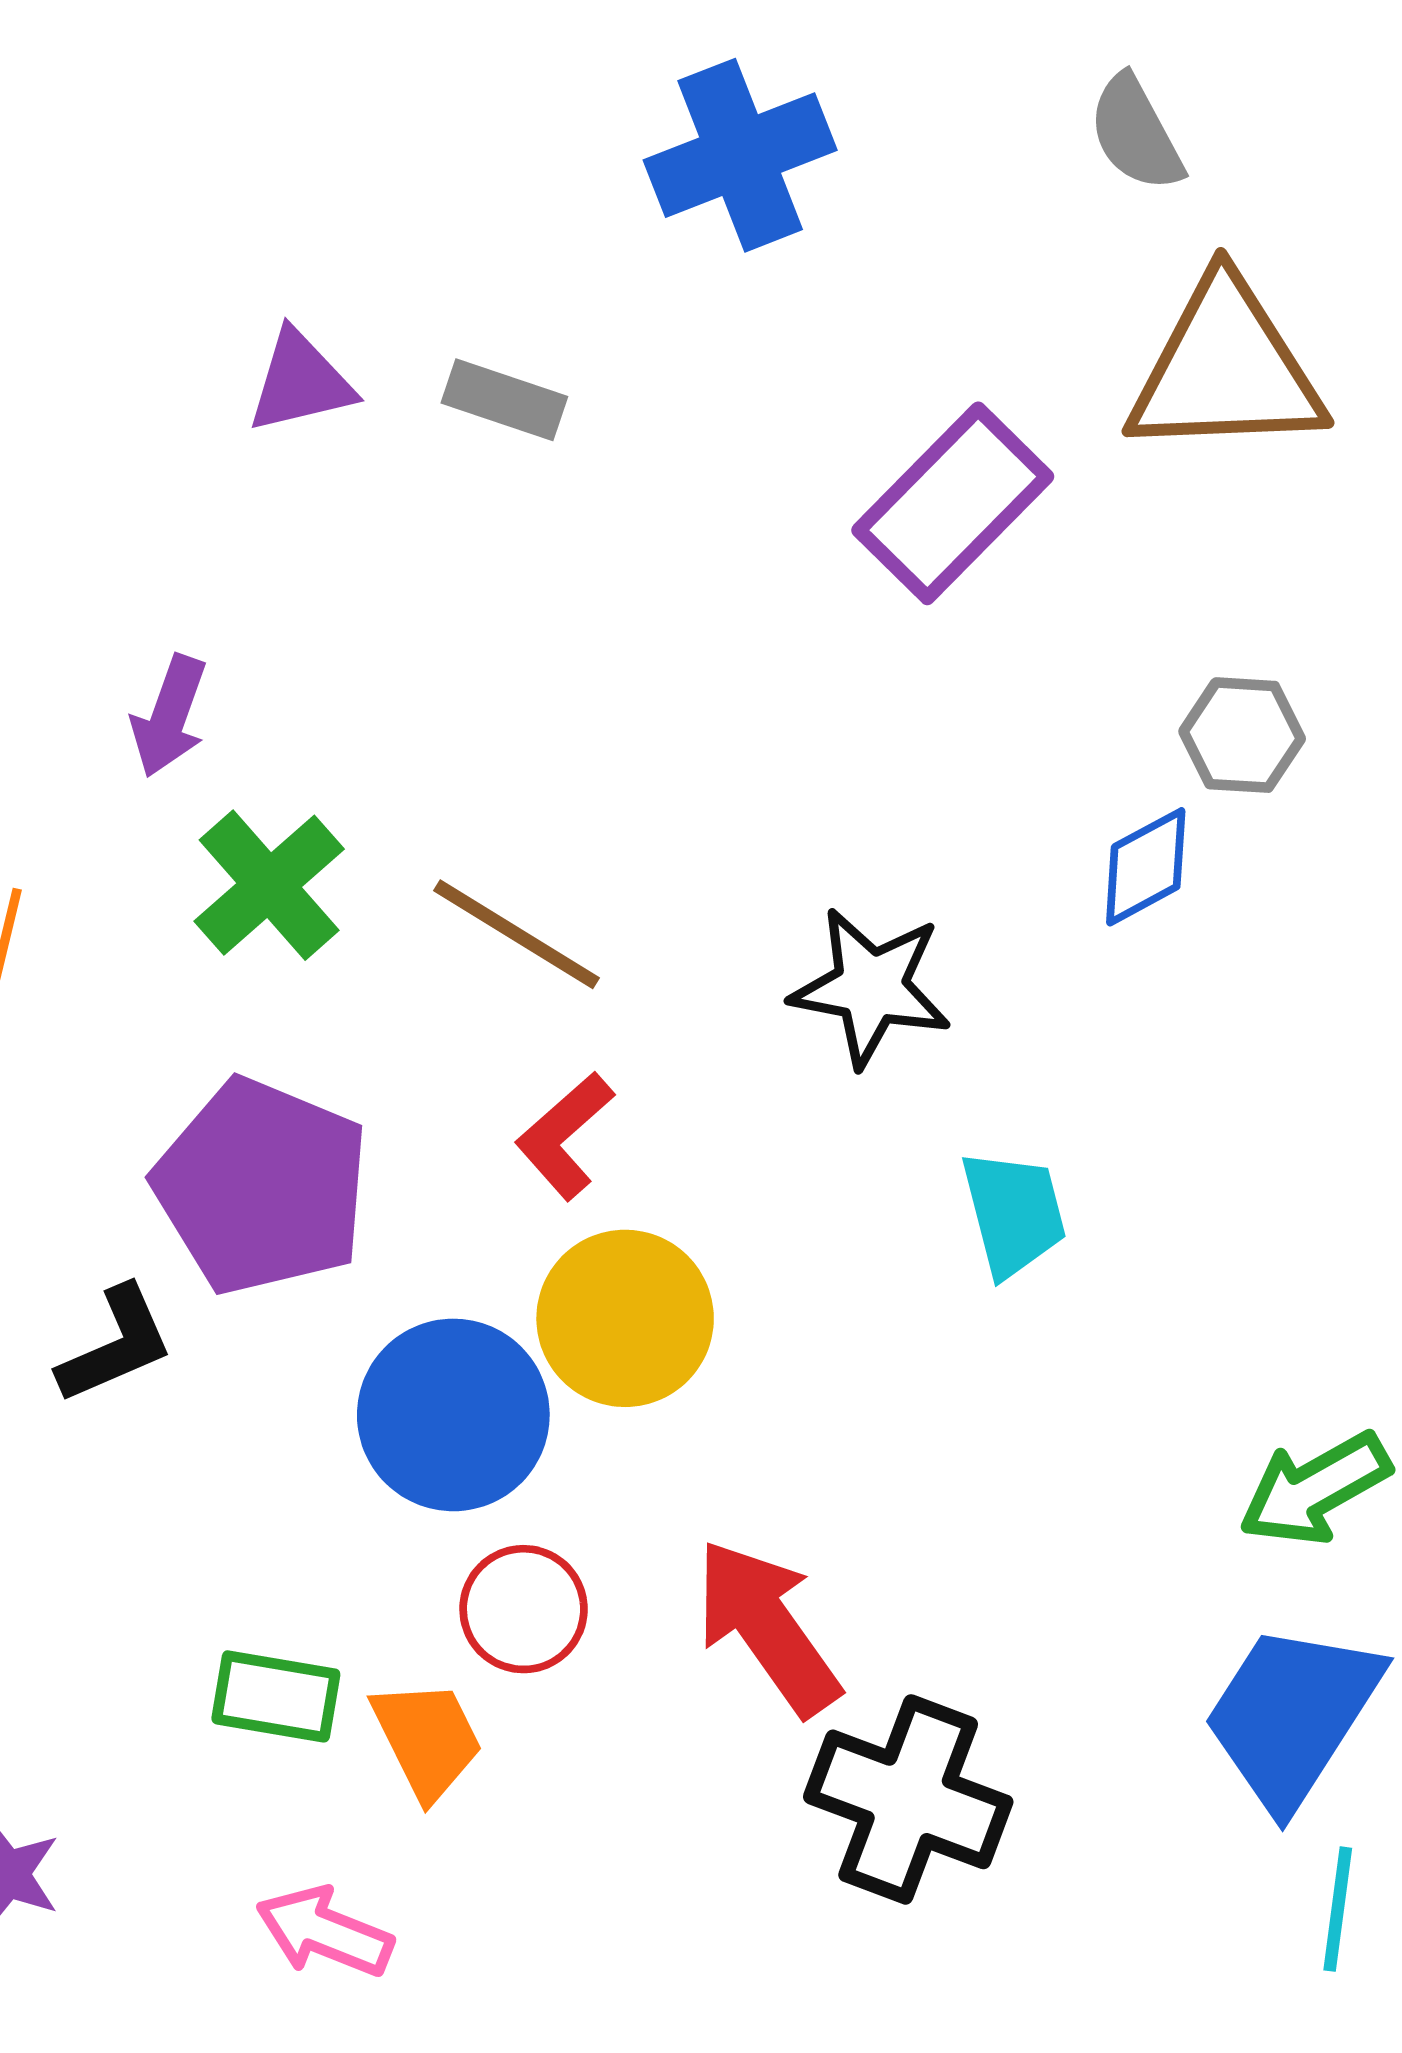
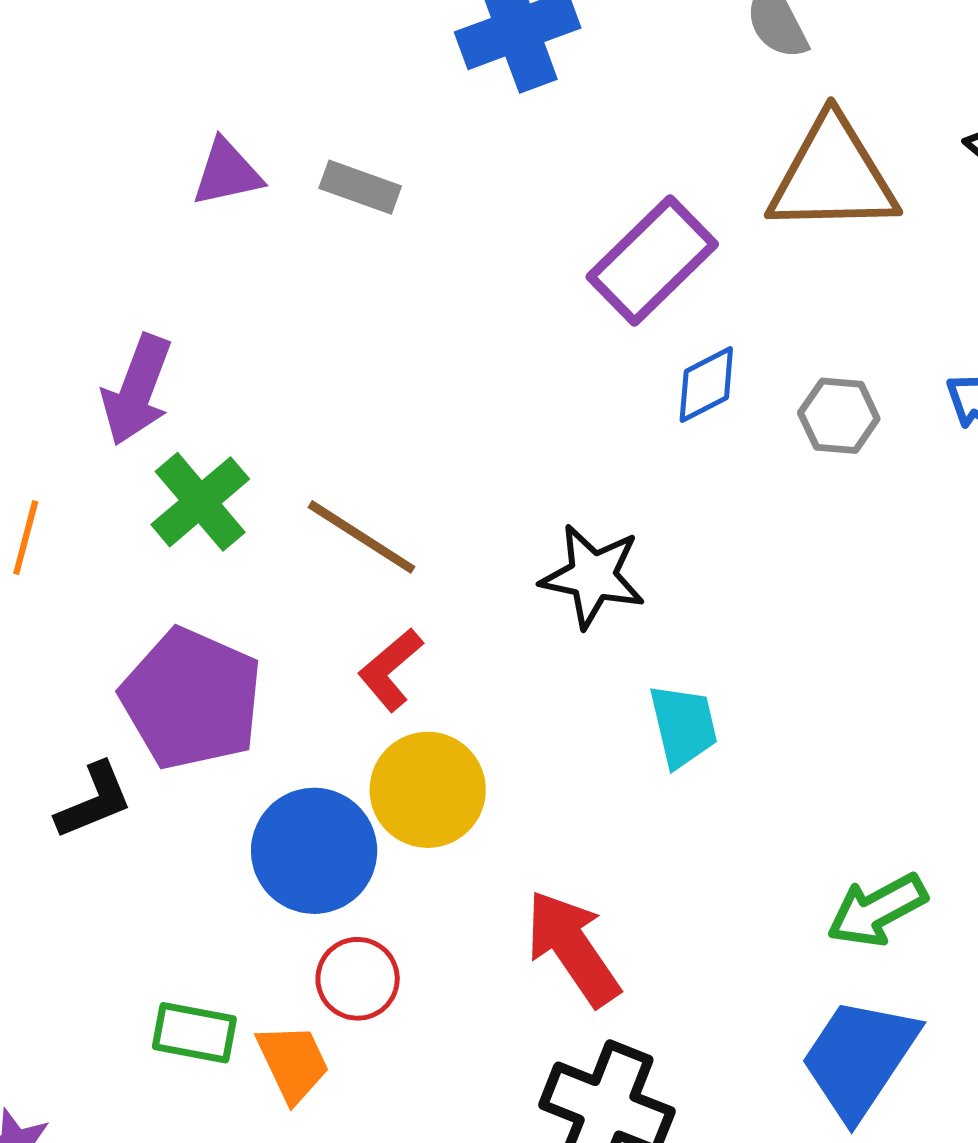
purple arrow: (169, 716) -> (137, 390), size x1.4
blue diamond: (1146, 867) -> (706, 384), moved
red arrow: (767, 1627) -> (573, 948), moved

